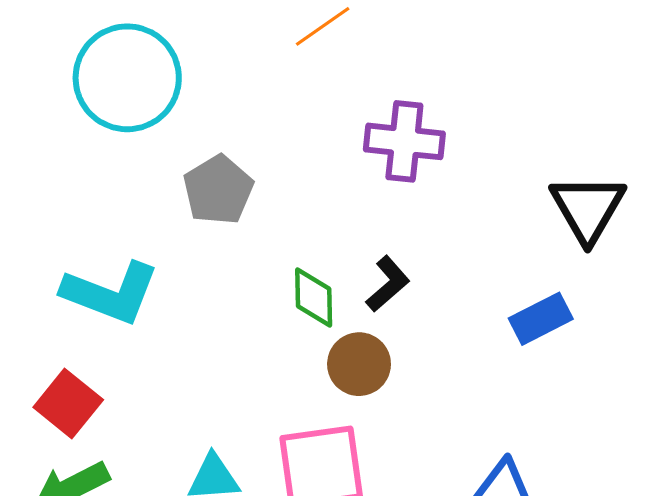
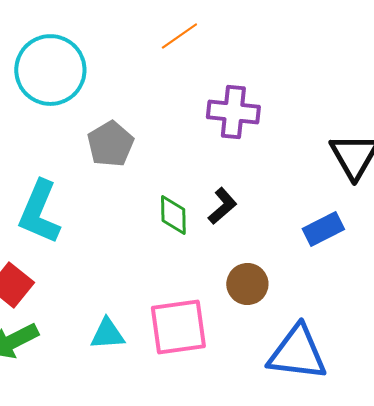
cyan L-shape: (111, 293) -> (39, 212), turned 92
brown circle: (359, 364) -> (247, 284), moved

